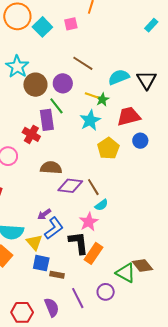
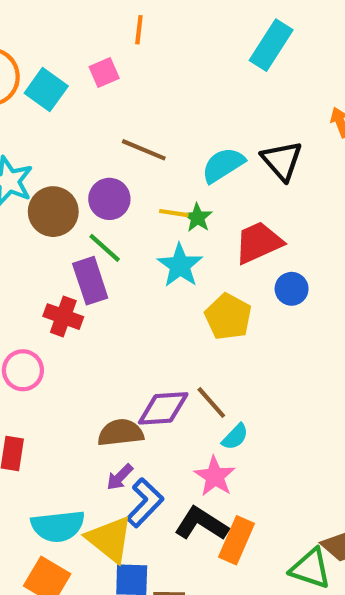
cyan rectangle: (151, 25) -> (271, 45), size x1.6
brown semicircle: (51, 168) -> (121, 433), moved
yellow triangle: (34, 242) -> (110, 539), size x1.4
black L-shape: (78, 243) -> (201, 524), turned -40

